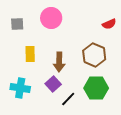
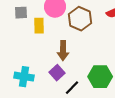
yellow rectangle: (30, 54) -> (39, 26), moved
brown hexagon: (94, 55) -> (80, 19), moved

